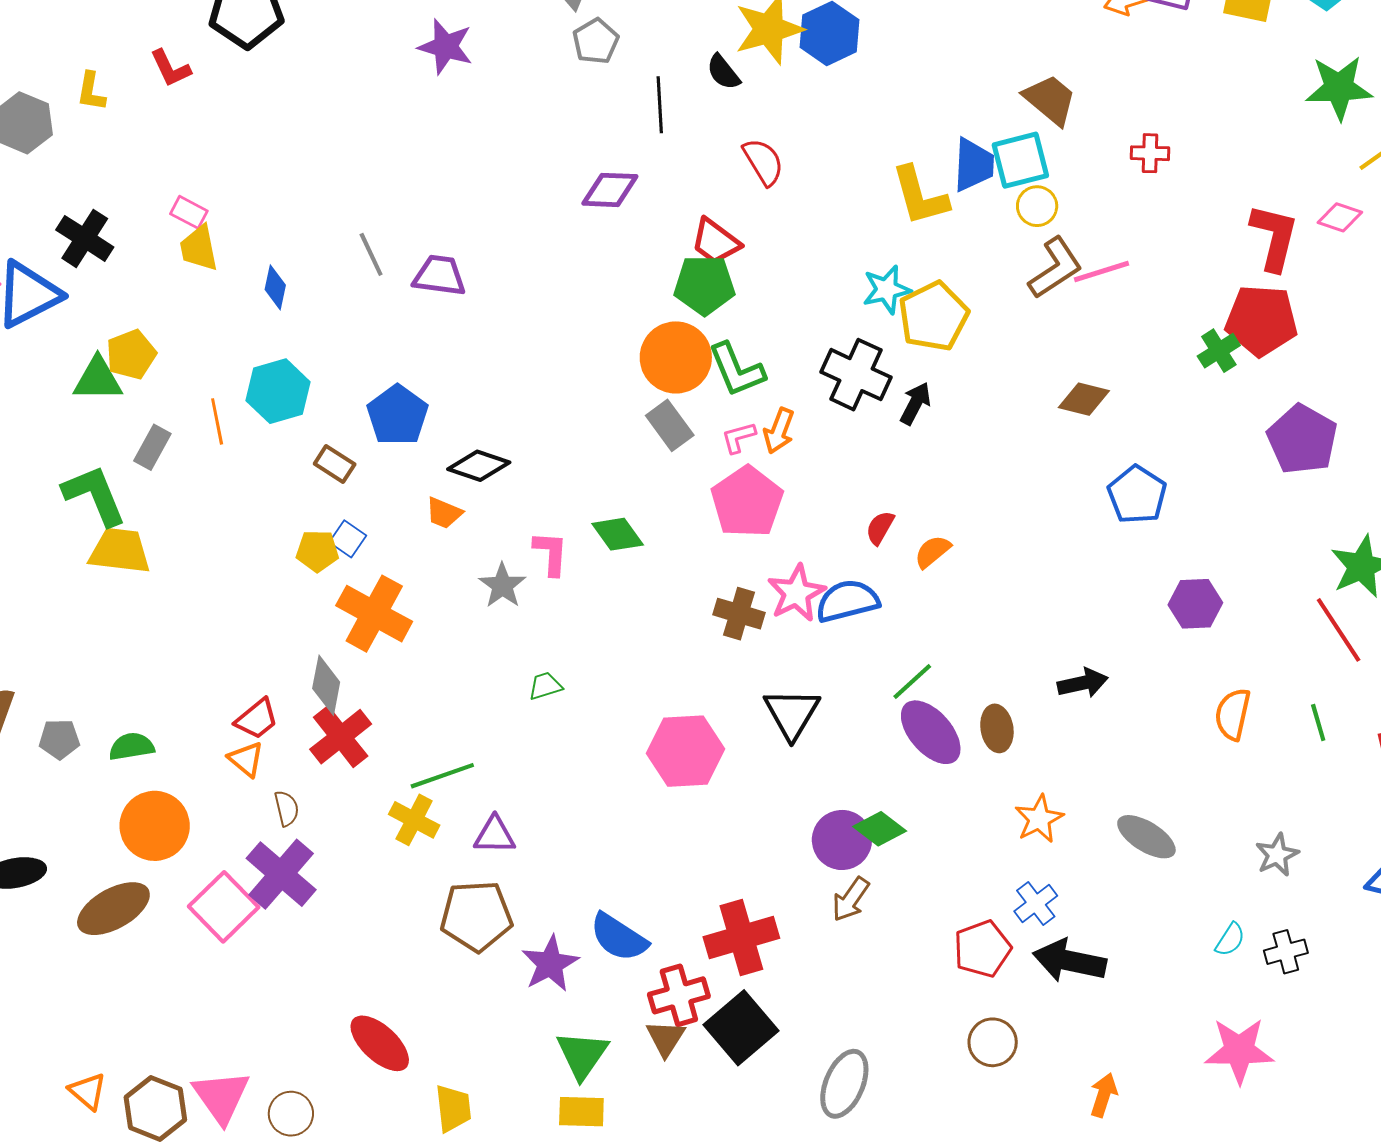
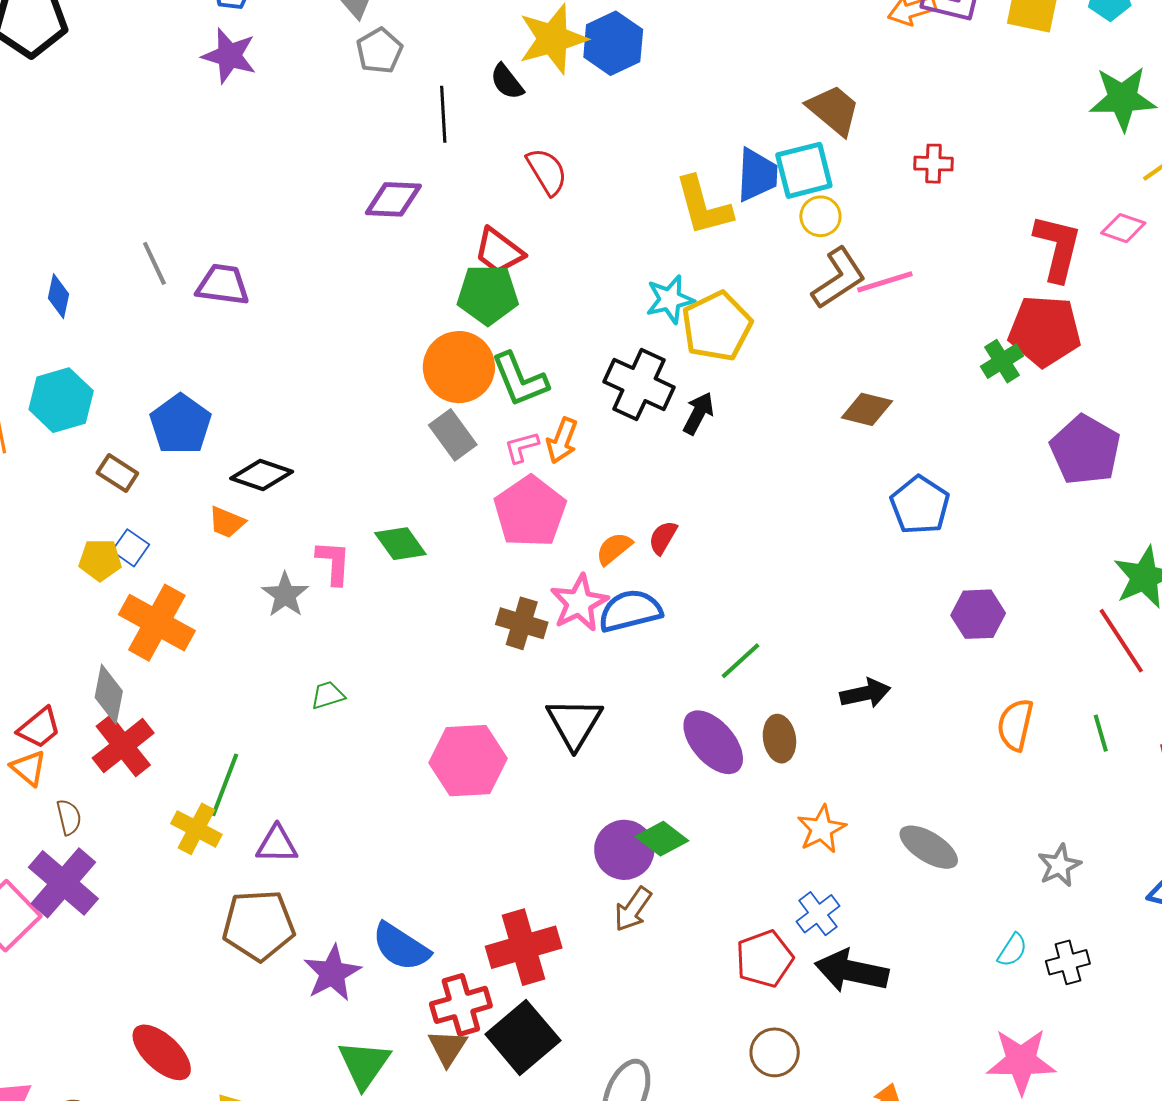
orange semicircle: (933, 552) -> (614, 549), moved
green line: (912, 682) -> (741, 661), moved
green line: (442, 776) -> (225, 785), turned -50

